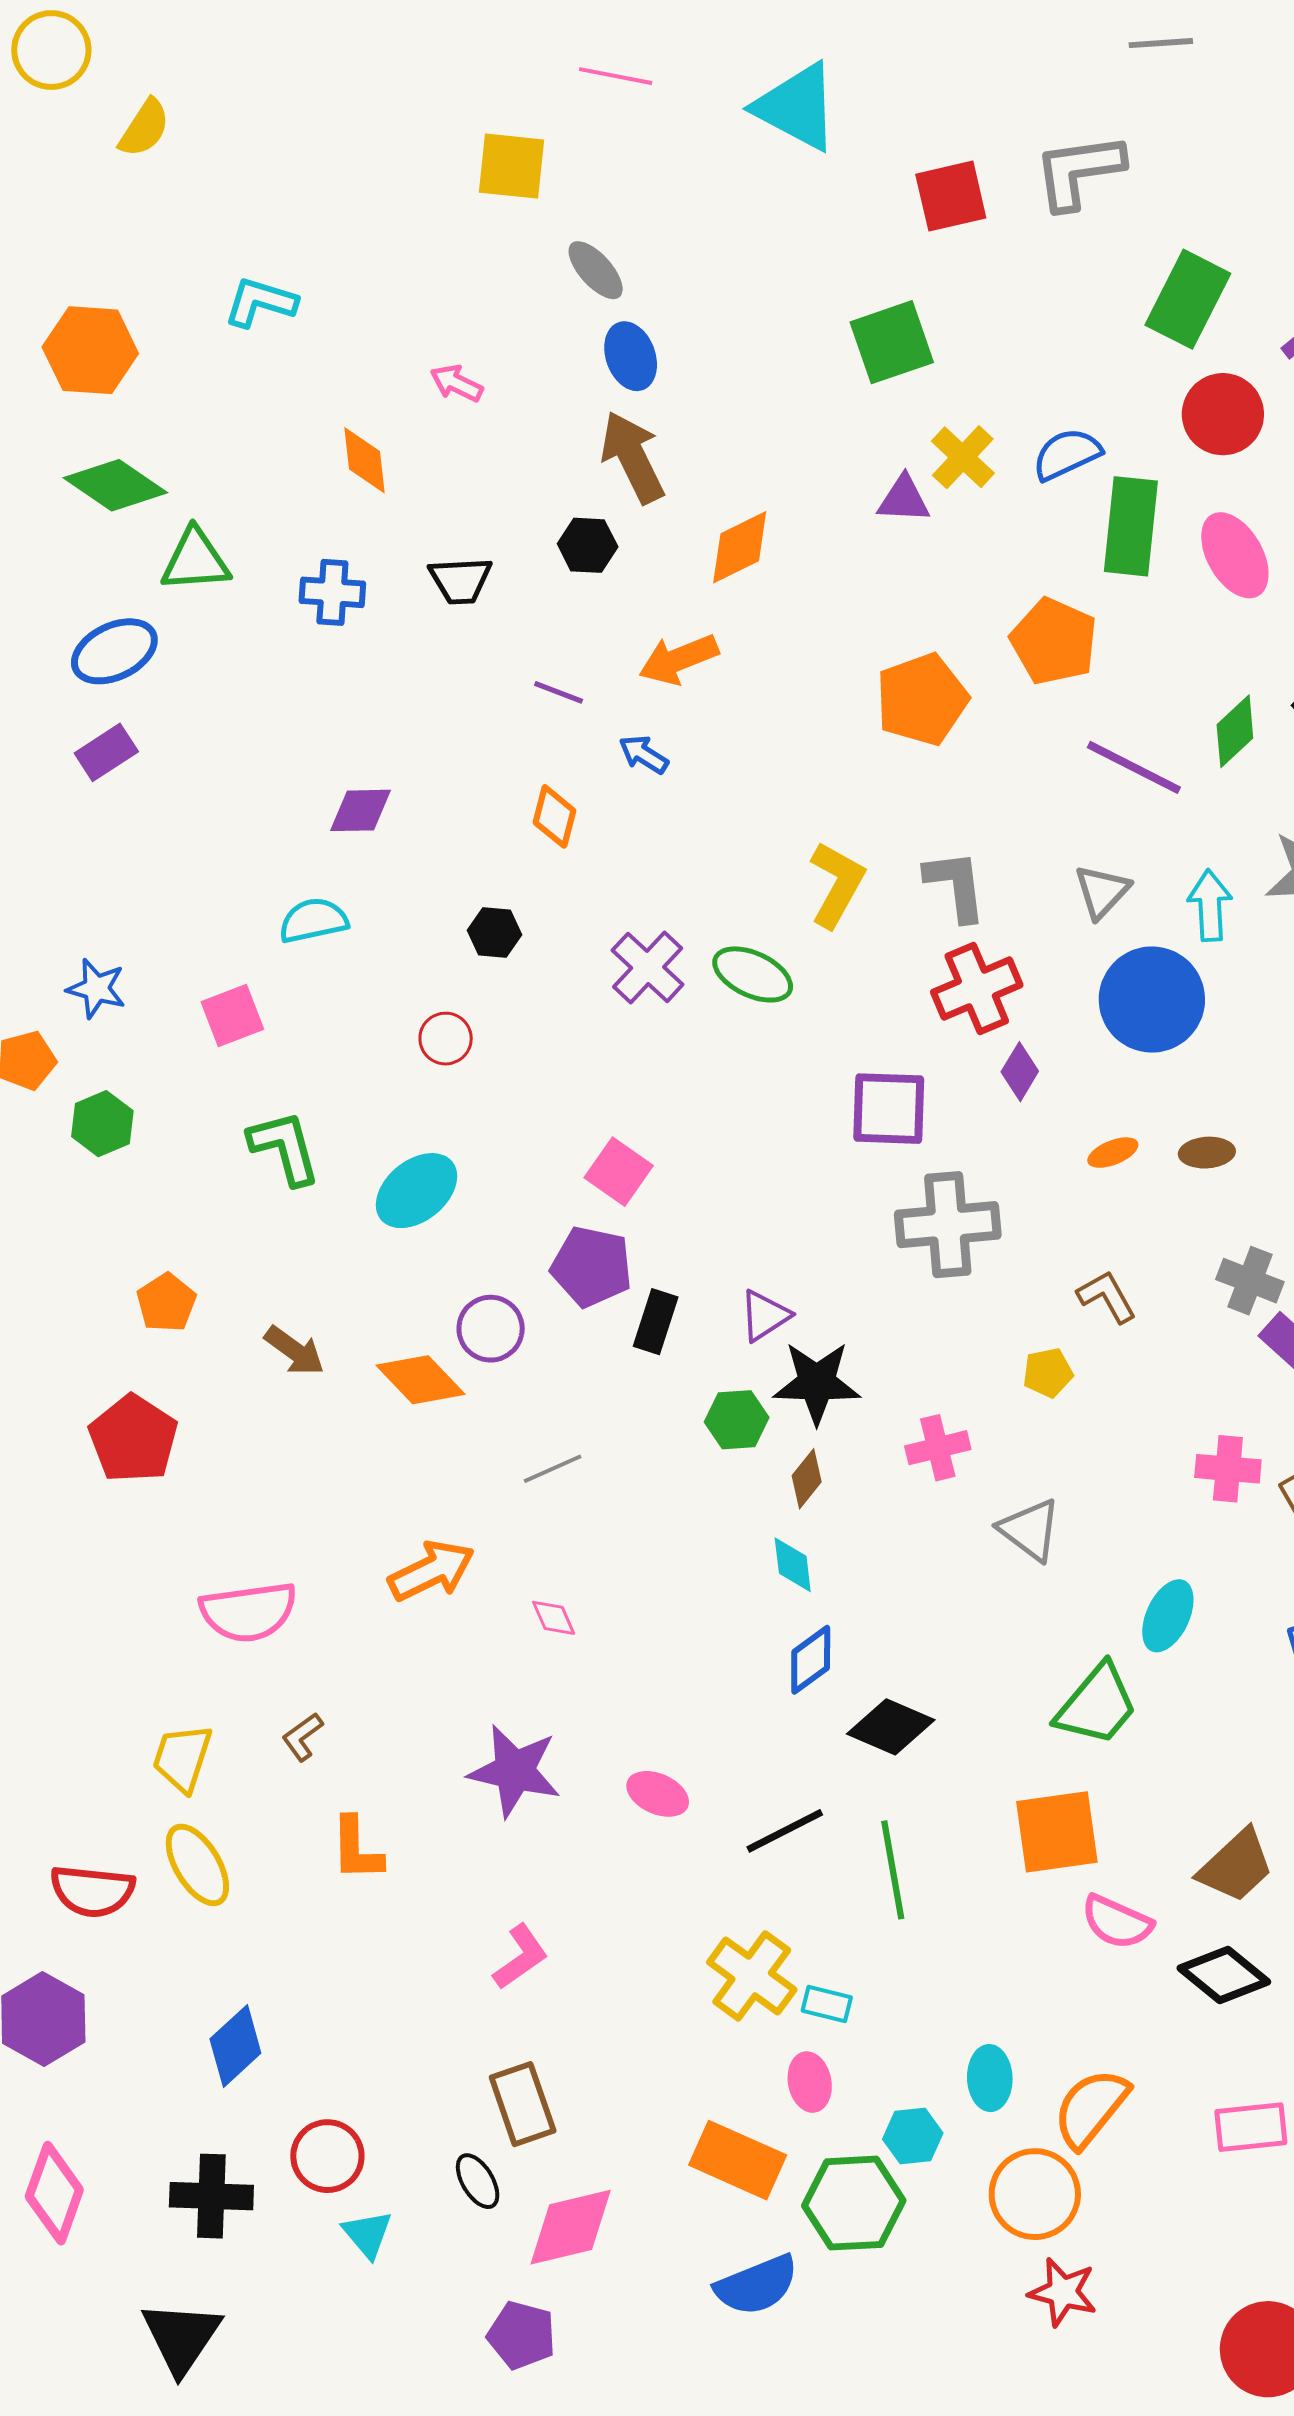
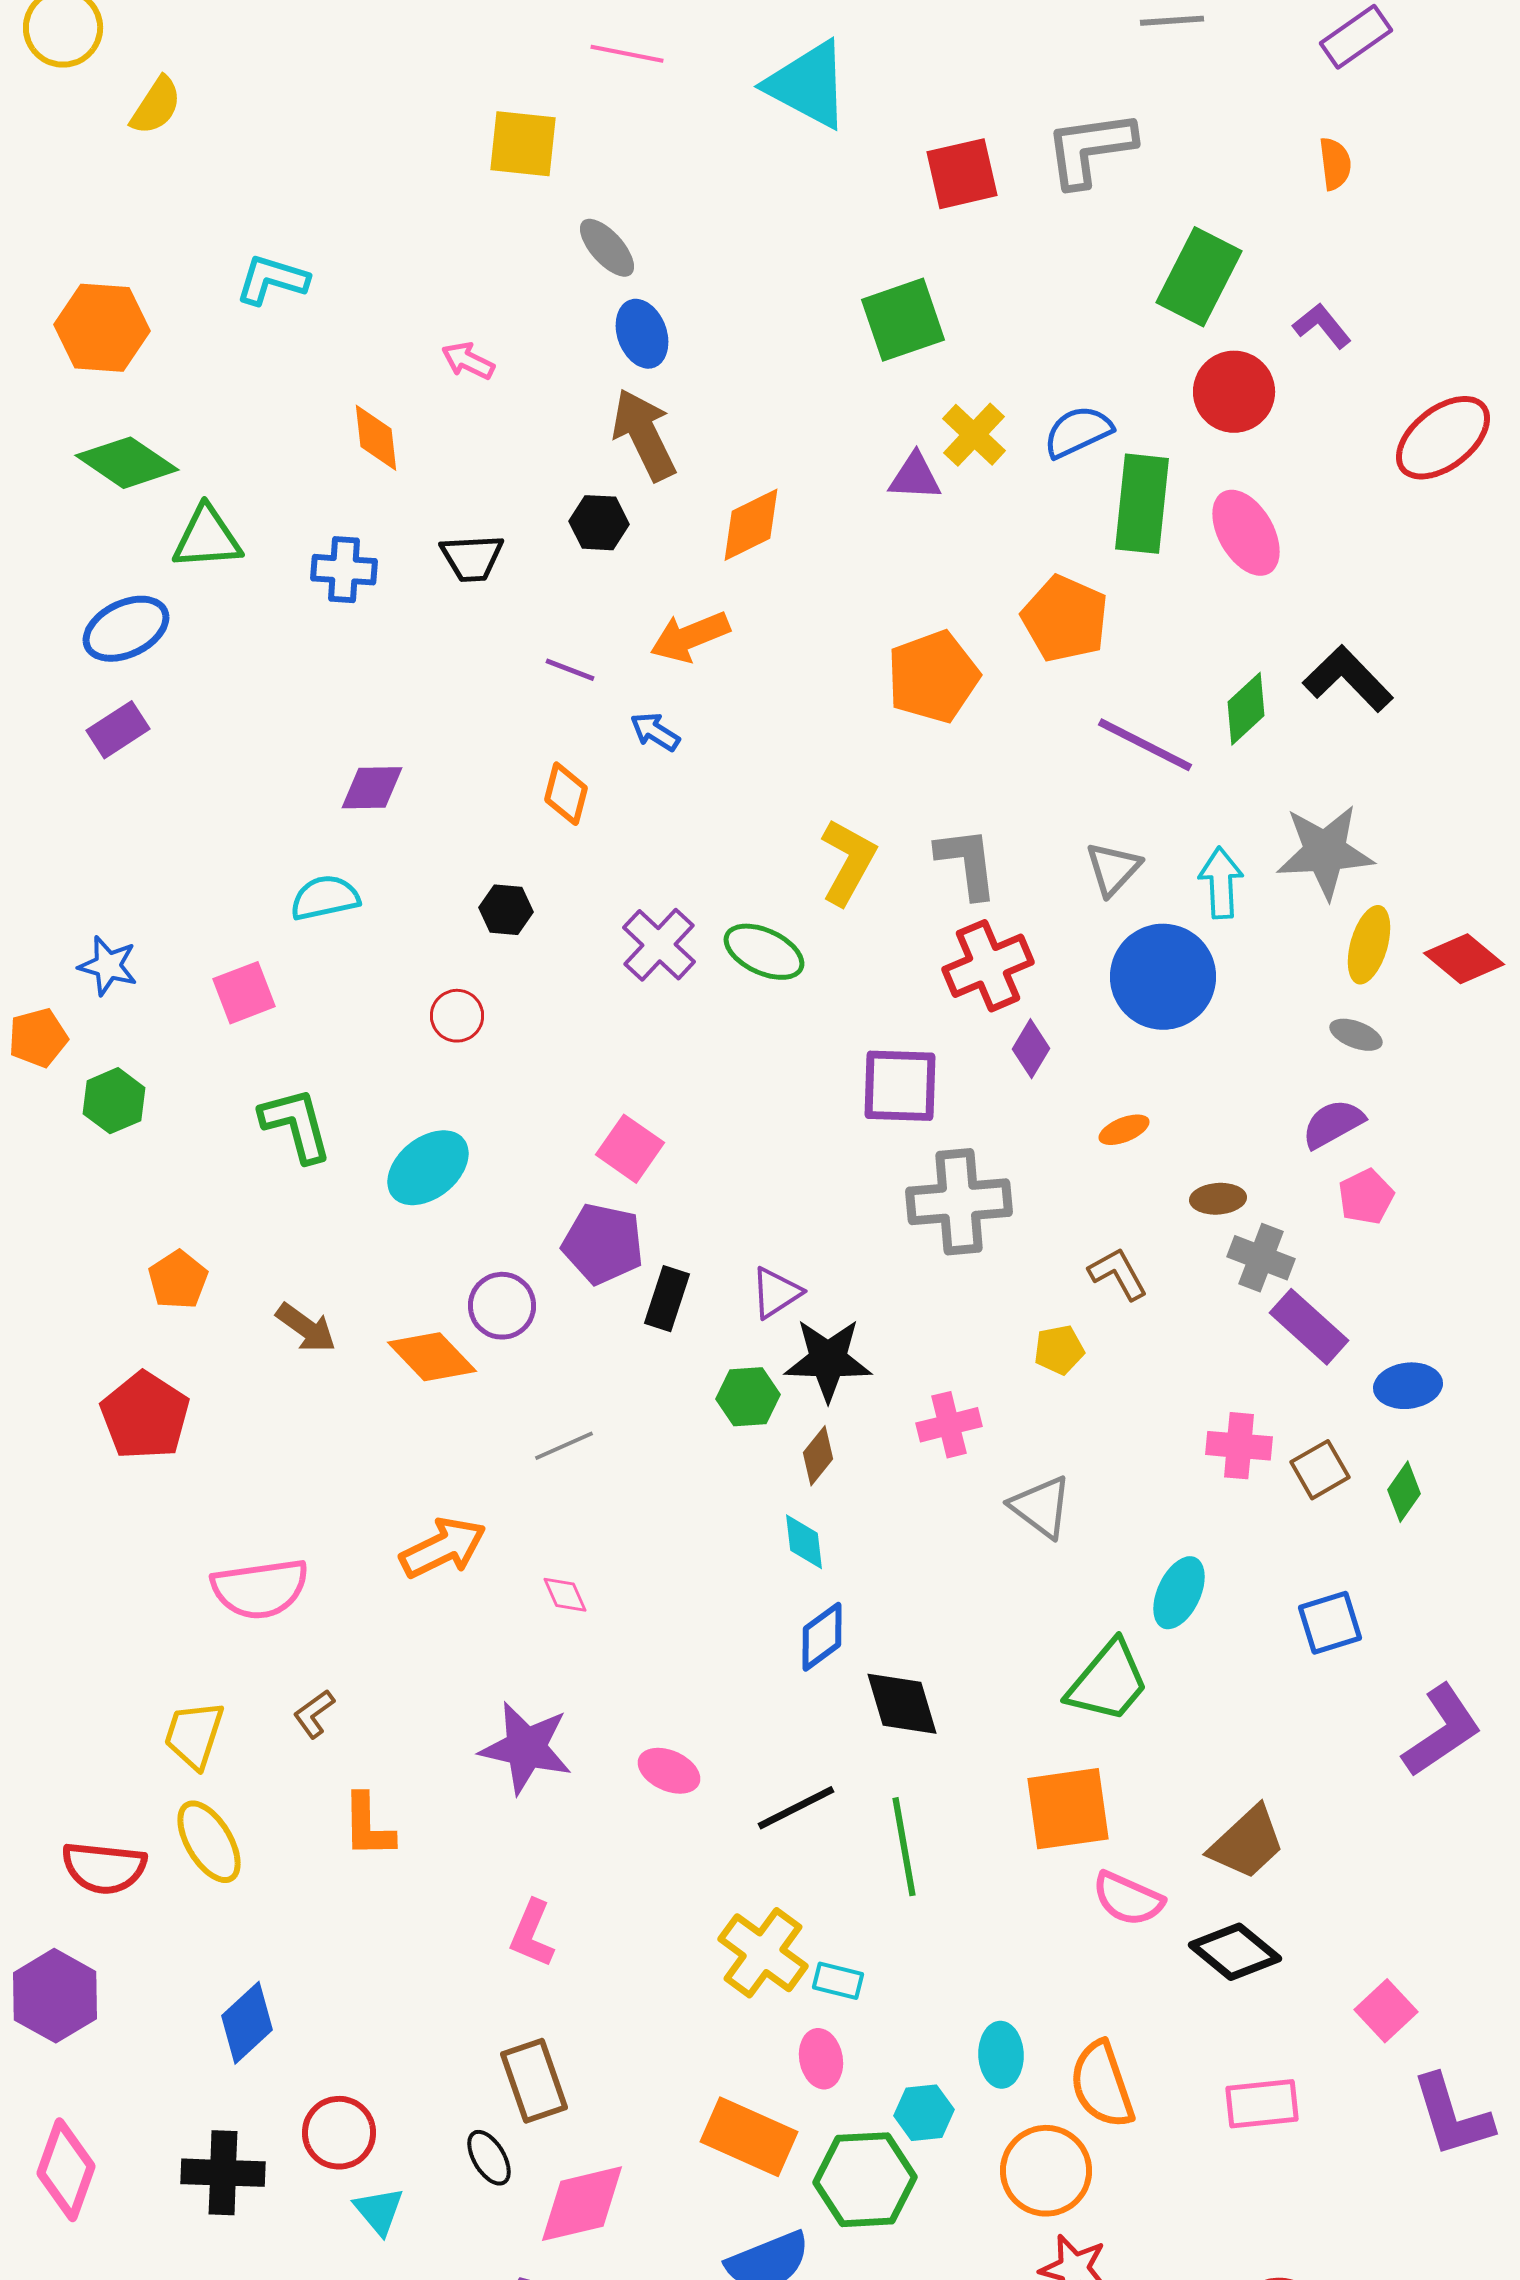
brown ellipse: (1207, 1153) -> (1218, 1199), moved
black diamond: (891, 1727) -> (902, 1704), turned 50
pink L-shape: (521, 1957) -> (532, 1934), turned 148
orange semicircle: (1091, 2108) -> (1102, 2085), turned -58

